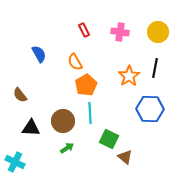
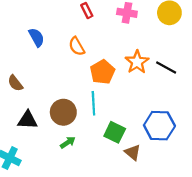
black line: (155, 68) -> (166, 68), moved, turned -72
orange pentagon: (86, 85) -> (102, 72), moved
blue hexagon: (150, 109) -> (159, 126), moved

